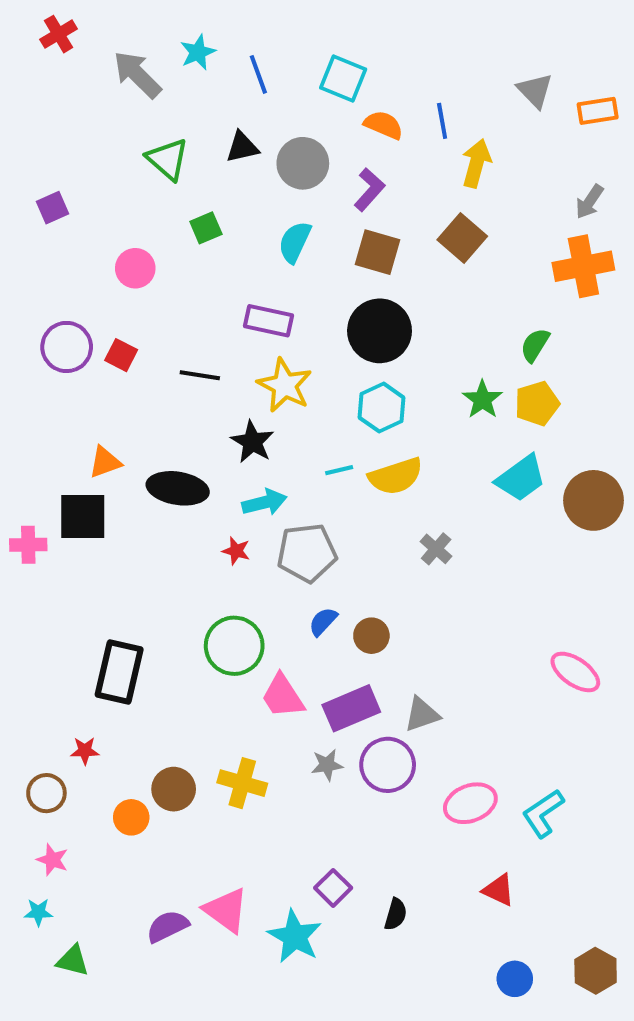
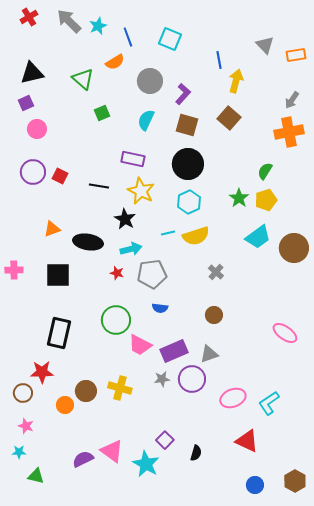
gray arrow: (137, 74) -> (69, 21), moved
orange semicircle: (384, 125) -> (115, 62), moved, turned 126
black triangle: (242, 147) -> (32, 73), moved, size x1.4
pink circle: (135, 268) -> (37, 129), moved
black square: (83, 517) -> (58, 275), moved
blue semicircle: (323, 622) -> (160, 308), turned -126
brown circle: (371, 636) -> (214, 315), moved
pink trapezoid: (283, 696) -> (140, 345), turned -30
red star: (85, 751) -> (42, 372), size x1.6
red triangle: (499, 890) -> (247, 441), size x1.4

